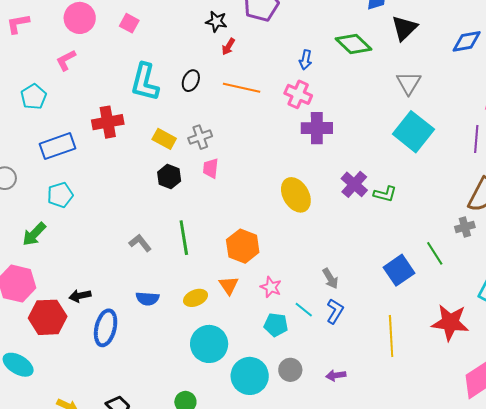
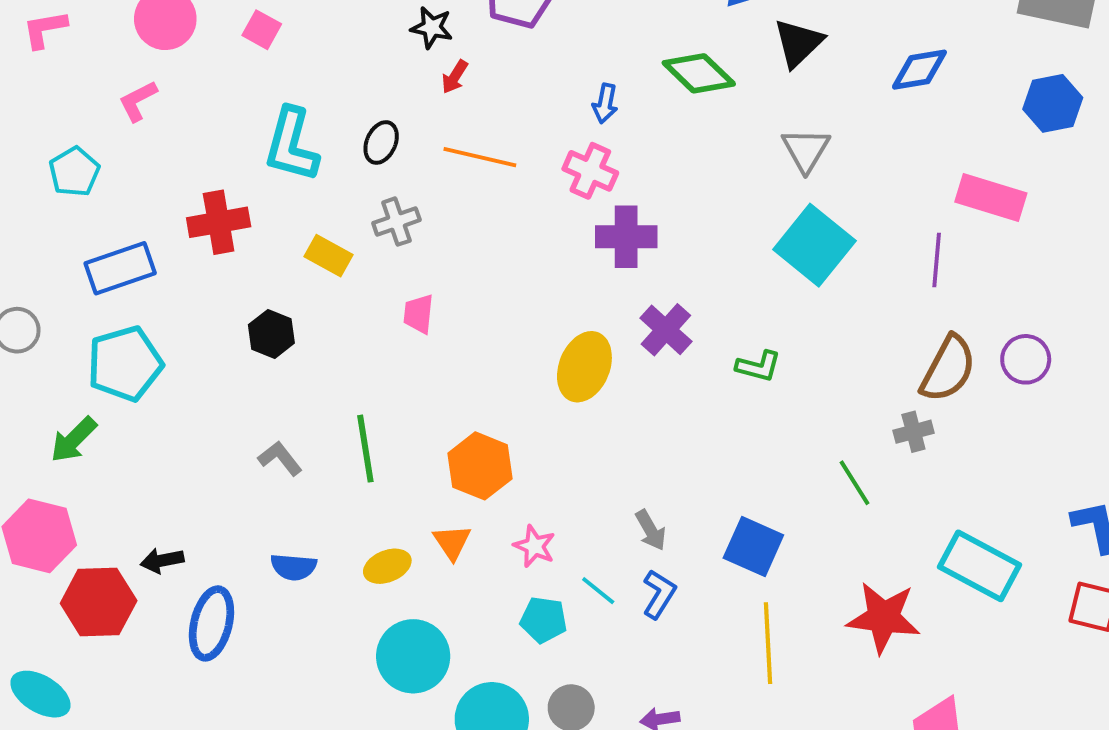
gray cross: (200, 137) -> (396, 222), moved
black hexagon: (169, 177) -> (271, 334), moved
purple cross: (354, 184) -> (666, 330), moved
cyan pentagon: (60, 195) -> (125, 364), size x1.5
yellow ellipse: (296, 195) -> (584, 367), turned 52
blue square: (399, 270) -> (753, 546), moved, turned -32

